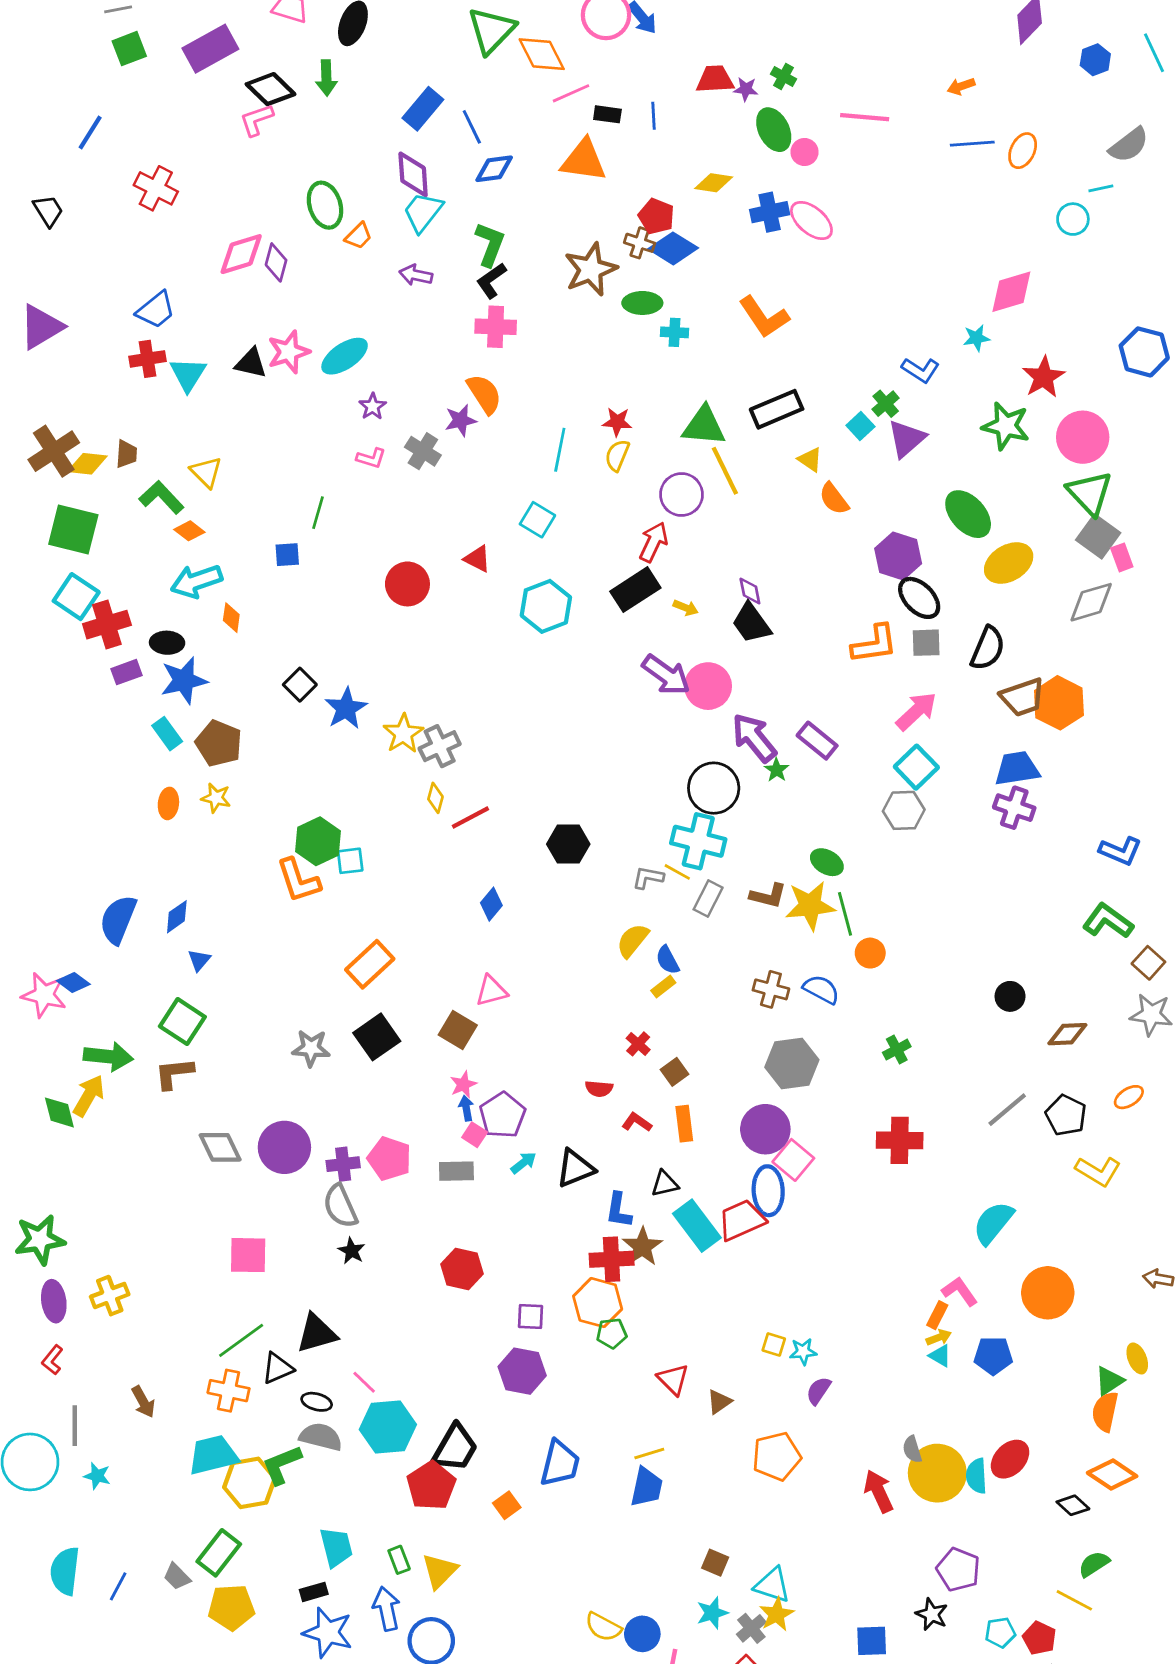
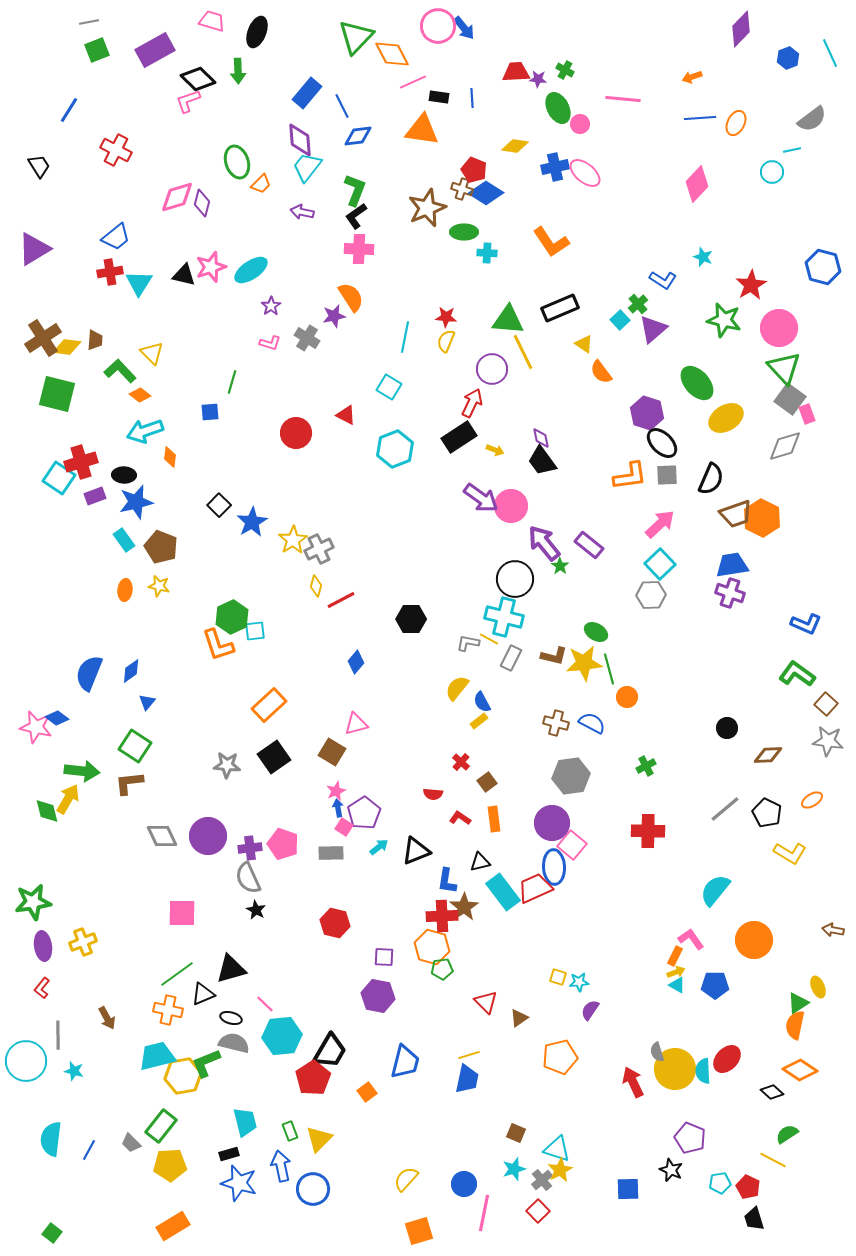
pink diamond: (1011, 292) -> (697, 184), moved, turned -30
cyan star: (976, 338) -> (703, 257), turned 30
cyan square: (76, 597) -> (59, 478), moved
yellow semicircle: (603, 1627) -> (406, 1179), moved, turned 104

